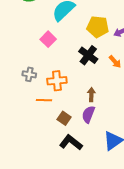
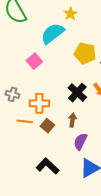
black cross: (88, 55) -> (77, 93), moved
purple semicircle: (88, 114) -> (80, 142), moved
brown square: (64, 118) -> (47, 126), moved

